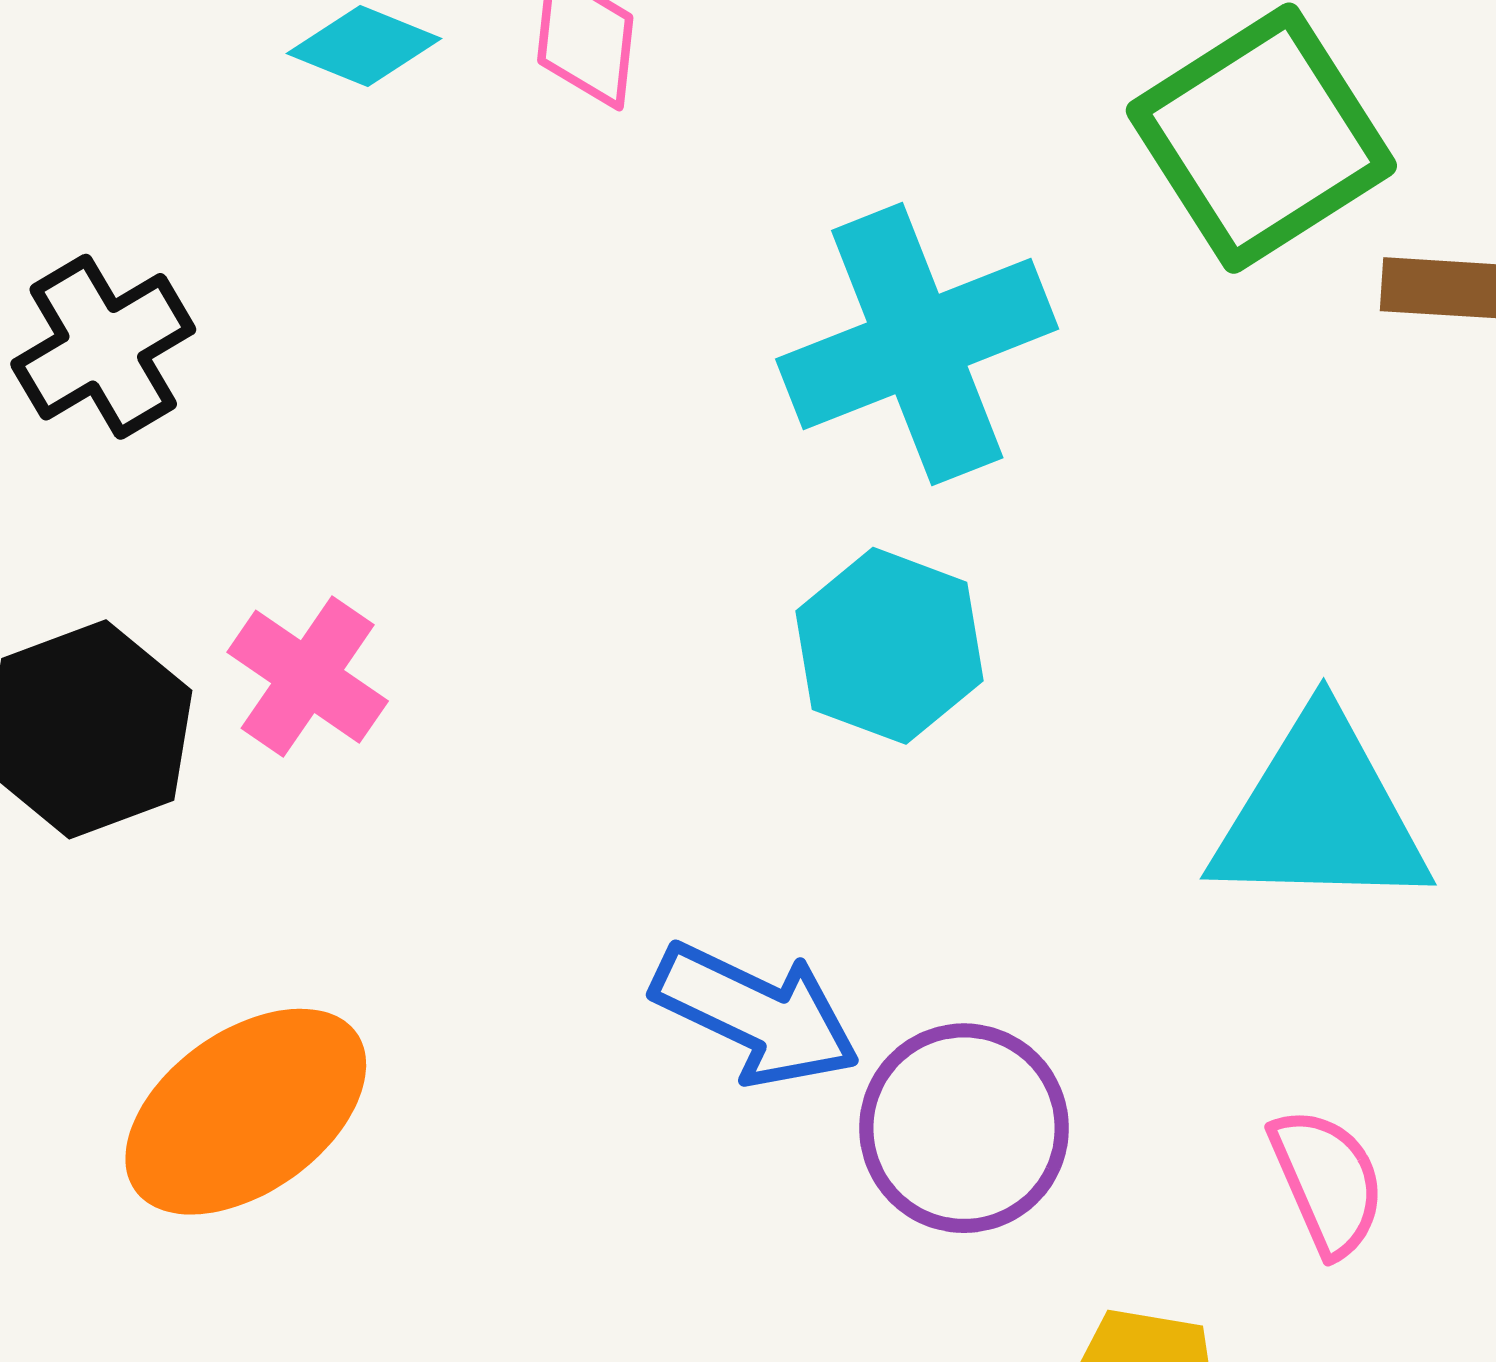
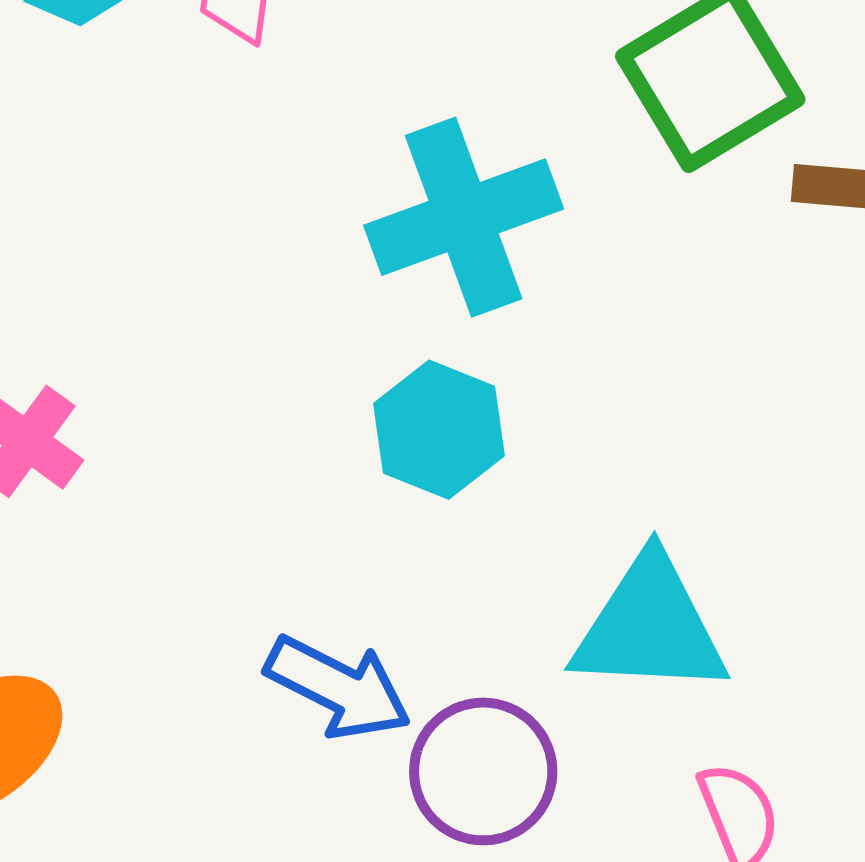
cyan triangle: (1320, 814) -> (650, 626), moved

